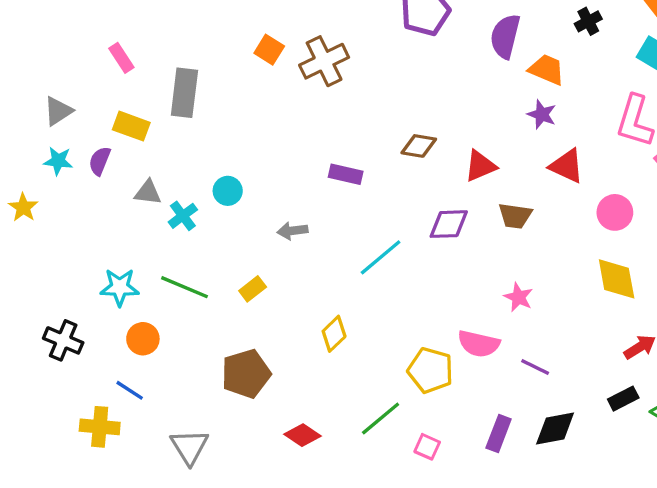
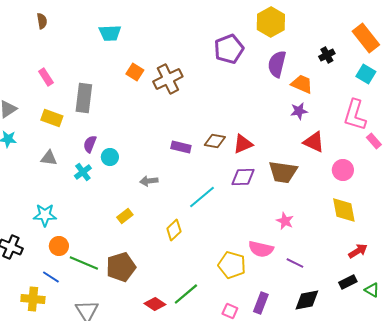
purple star: (542, 114) -> (299, 111), turned -30
brown diamond: (419, 146) -> (215, 141), moved
purple semicircle: (100, 161) -> (90, 144), moved
red triangle: (480, 166) -> (243, 144), moved
gray triangle: (148, 192) -> (49, 158), moved
brown trapezoid: (515, 216) -> (283, 172), size x1.4
green line: (184, 287) -> (84, 263), moved
yellow diamond: (334, 334) -> (174, 230), moved
green line: (381, 419) -> (186, 294), moved
purple rectangle: (499, 433) -> (261, 303), moved

